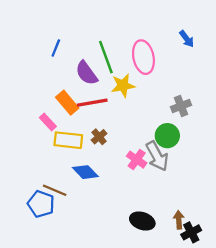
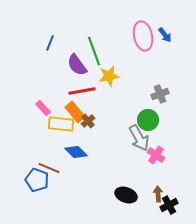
pink ellipse: (143, 57) -> (143, 36), moved
orange rectangle: (67, 103) -> (75, 112), moved
pink cross: (137, 160) -> (156, 155), moved

